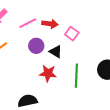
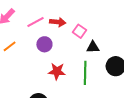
black triangle: (56, 52) -> (93, 47), moved, turned -32

